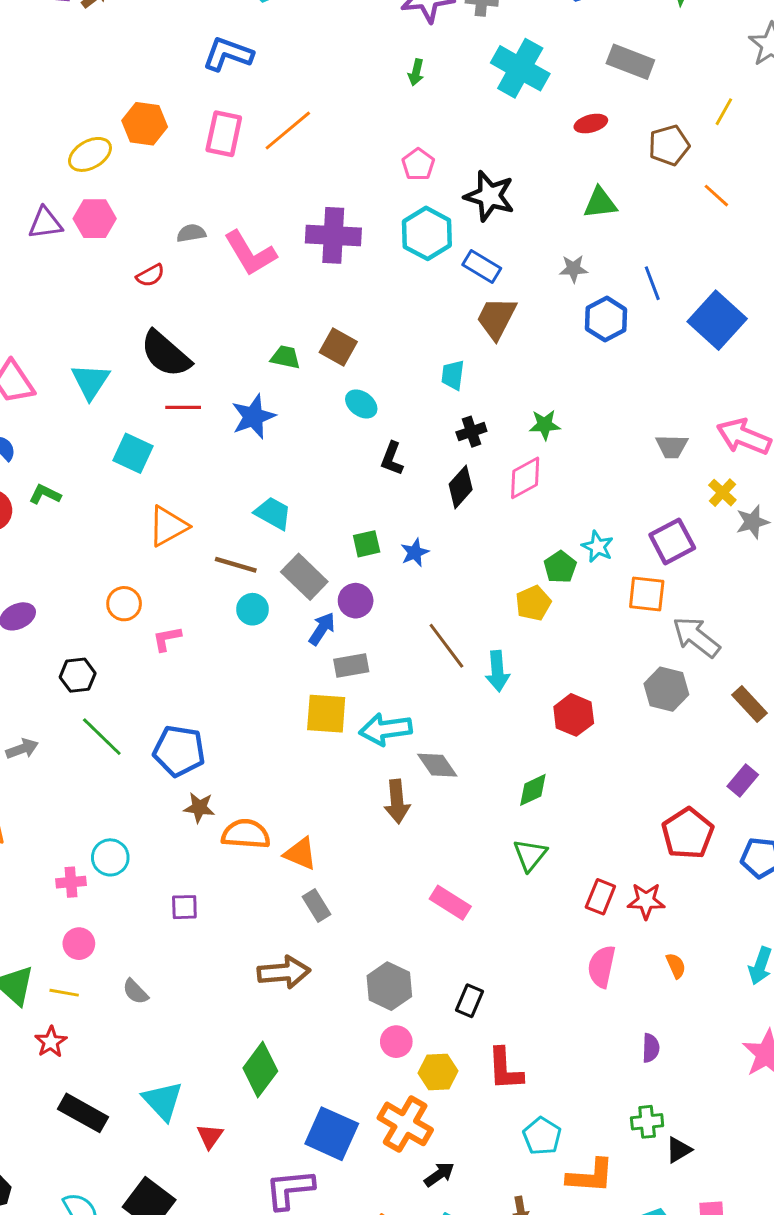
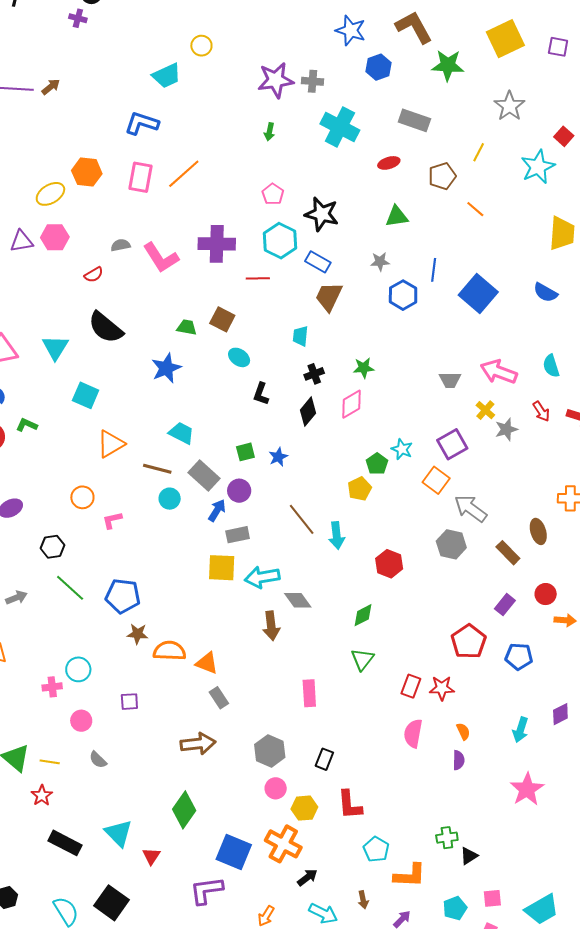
blue line: (652, 283) -> (434, 270), turned 30
red line: (183, 407) -> (258, 278), moved
orange square: (647, 594) -> (436, 480), turned 32
pink rectangle: (450, 903) -> (309, 693), turned 56
pink circle: (79, 944) -> (81, 721), moved
purple semicircle: (651, 1048) -> (459, 760), moved

